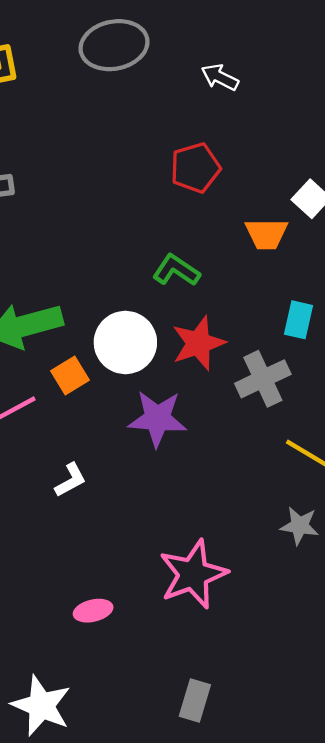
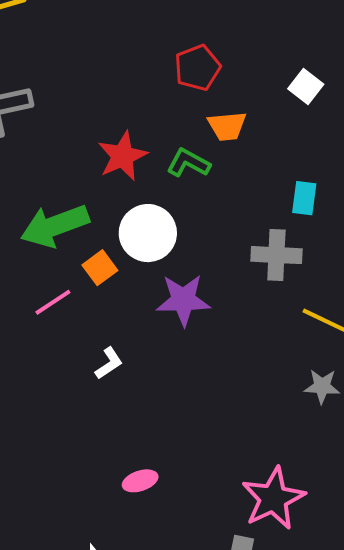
orange trapezoid: (266, 234) -> (227, 126), moved
red star: (198, 343) -> (122, 156), moved
gray cross: (263, 379) -> (276, 255), turned 33
pink star: (193, 574) -> (273, 498), moved

